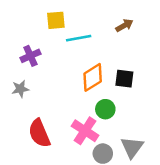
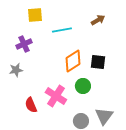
yellow square: (56, 20) -> (35, 15), moved
pink cross: (85, 131) -> (56, 96), moved
red semicircle: (39, 133) -> (31, 105), size x0.7

